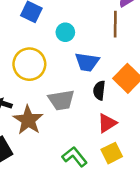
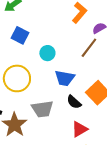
brown line: (115, 24) -> (89, 48), turned 35
black semicircle: (99, 90) -> (74, 102), turned -56

